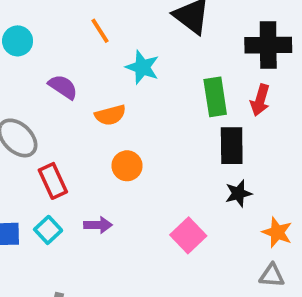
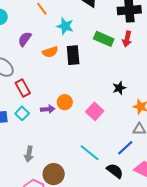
purple semicircle: (63, 87) -> (25, 39), turned -84
green rectangle: (215, 97) -> (104, 39), turned -54
black rectangle: (232, 146) -> (73, 55), moved
orange circle: (127, 166) -> (65, 102), moved

